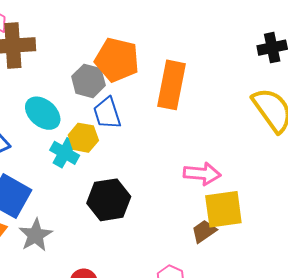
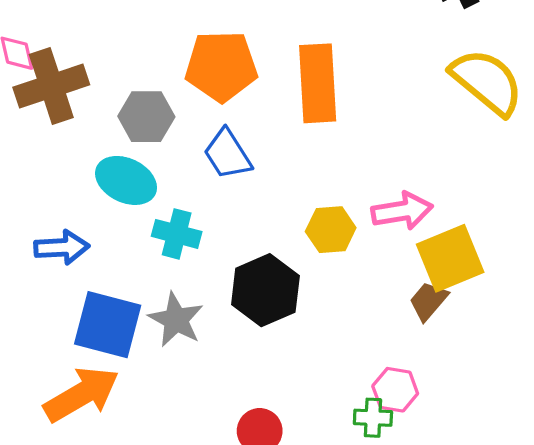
gray hexagon: (88, 81) -> (146, 117), moved
yellow hexagon: (83, 138) -> (331, 230), moved
gray star: (36, 235) -> (176, 320), moved

